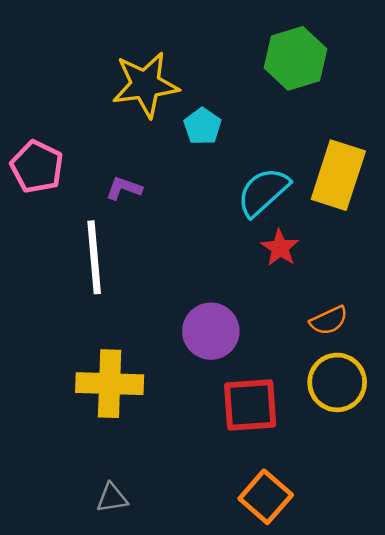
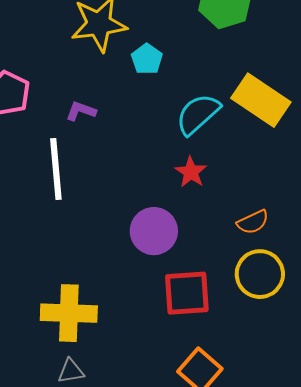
yellow rectangle: (338, 175) -> (261, 100), turned -74
red star: (280, 248) -> (191, 172), moved
yellow cross: (110, 384) -> (69, 313), moved

